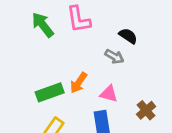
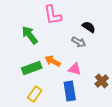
green arrow: (43, 25) -> (30, 35), moved
orange arrow: (79, 83) -> (53, 61), turned 84

